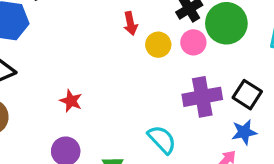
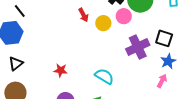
cyan semicircle: (162, 140) -> (104, 76), moved

